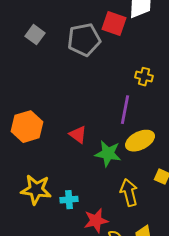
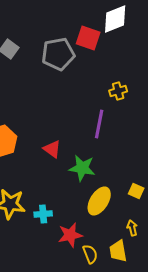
yellow cross: (144, 77) -> (118, 91), turned -30
yellow ellipse: (140, 141) -> (99, 201), moved, turned -32
yellow arrow: (129, 193) -> (132, 228), moved, size x0.6

